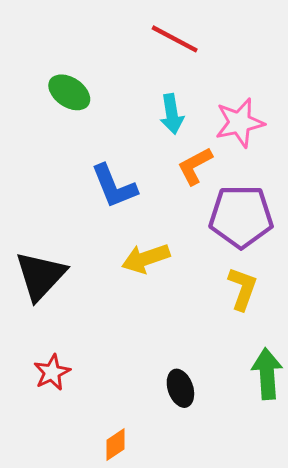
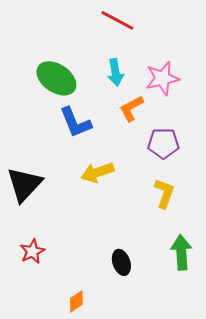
green ellipse: (69, 92) -> (56, 78), moved, size x1.4
purple pentagon: (241, 217) -> (163, 143), size x0.7

